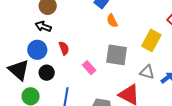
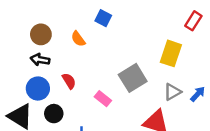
orange semicircle: (112, 21) -> (78, 39), moved
gray square: (117, 55) -> (133, 78), turned -30
gray triangle: (147, 72) -> (172, 92), turned -35

